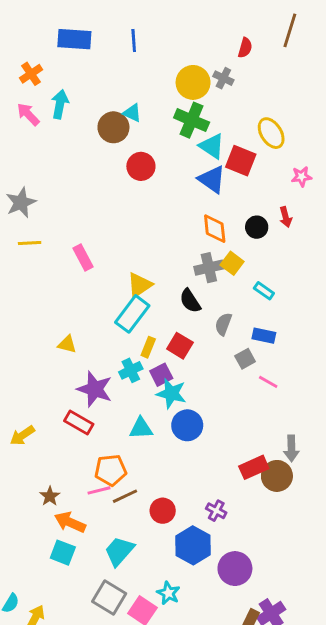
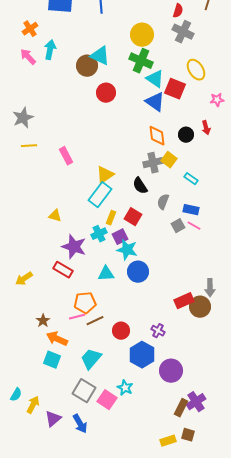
gray cross: (223, 78) -> (183, 32), moved, size x1.5
cyan triangle: (132, 113) -> (100, 56), size x1.5
pink line: (268, 382) -> (194, 226), moved

